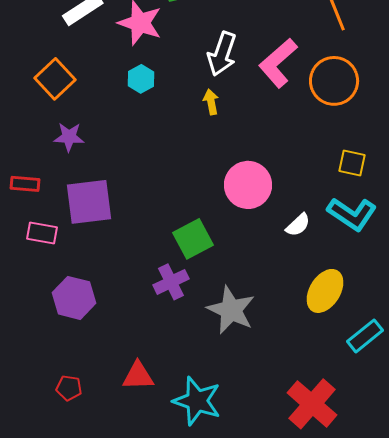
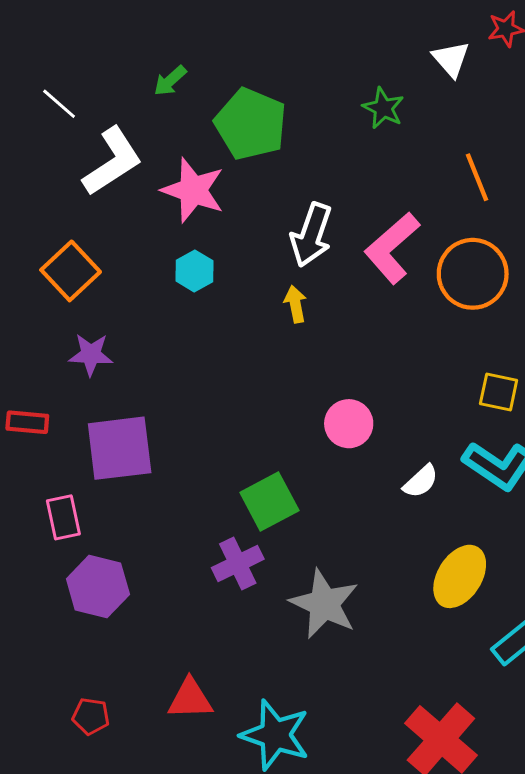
pink circle: (248, 185) -> (349, 424), size x0.7
pink rectangle: (42, 233) -> (63, 517), moved, turned 68

